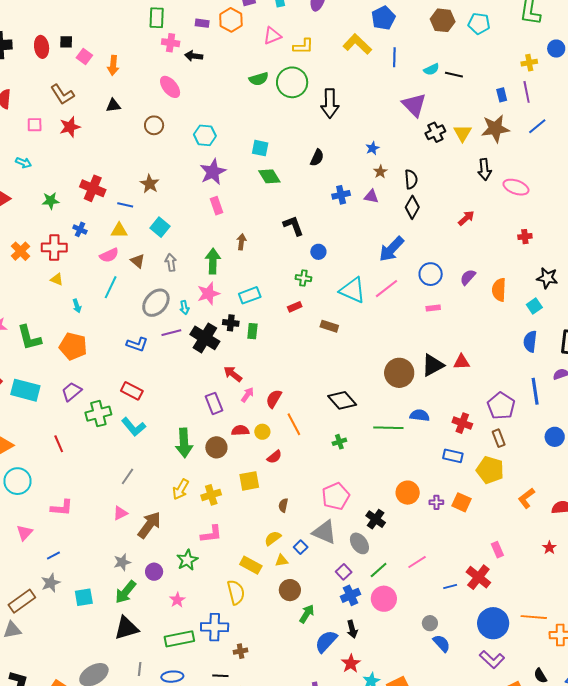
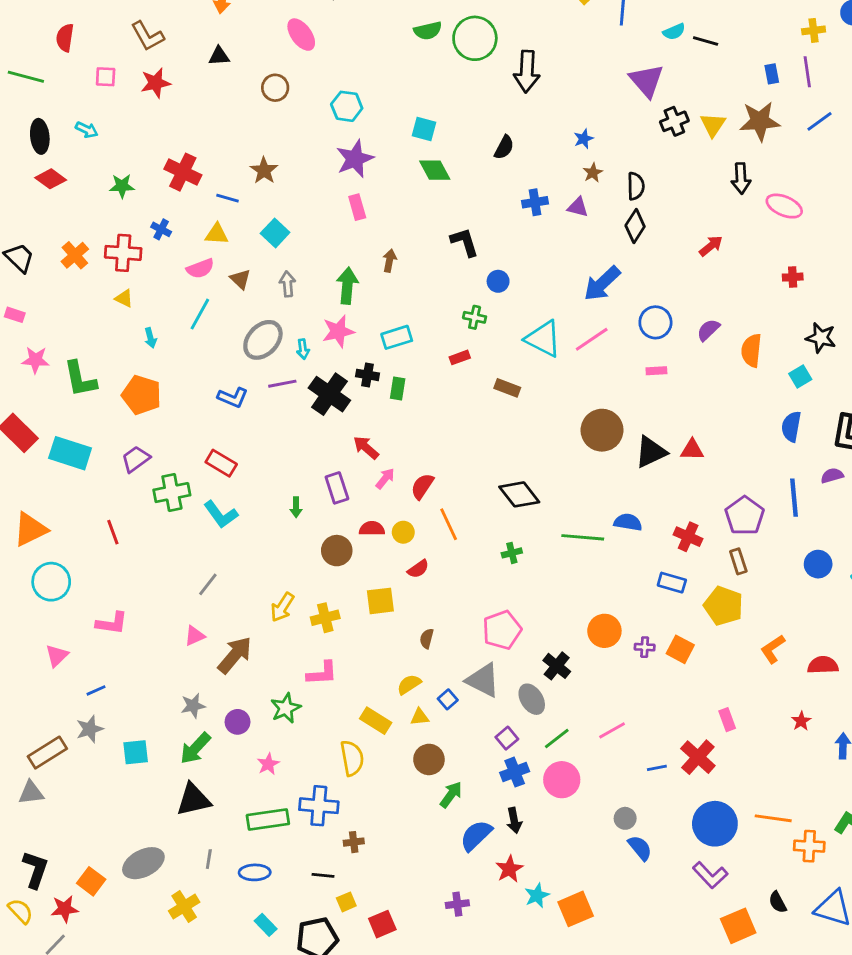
brown circle: (399, 373) -> (602, 430), moved
green arrow: (184, 443) -> (296, 507), moved, size x0.5

